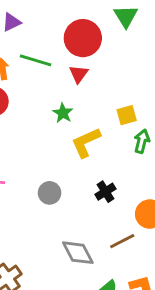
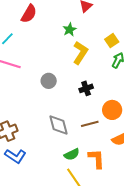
yellow square: (127, 115) -> (112, 41), turned -32
yellow L-shape: (86, 142) -> (80, 53), turned 135

